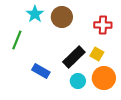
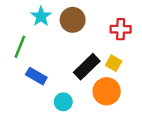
blue rectangle: (41, 71) -> (36, 76), moved
orange circle: (104, 78) -> (107, 91), moved
cyan circle: (78, 81) -> (63, 102), moved

